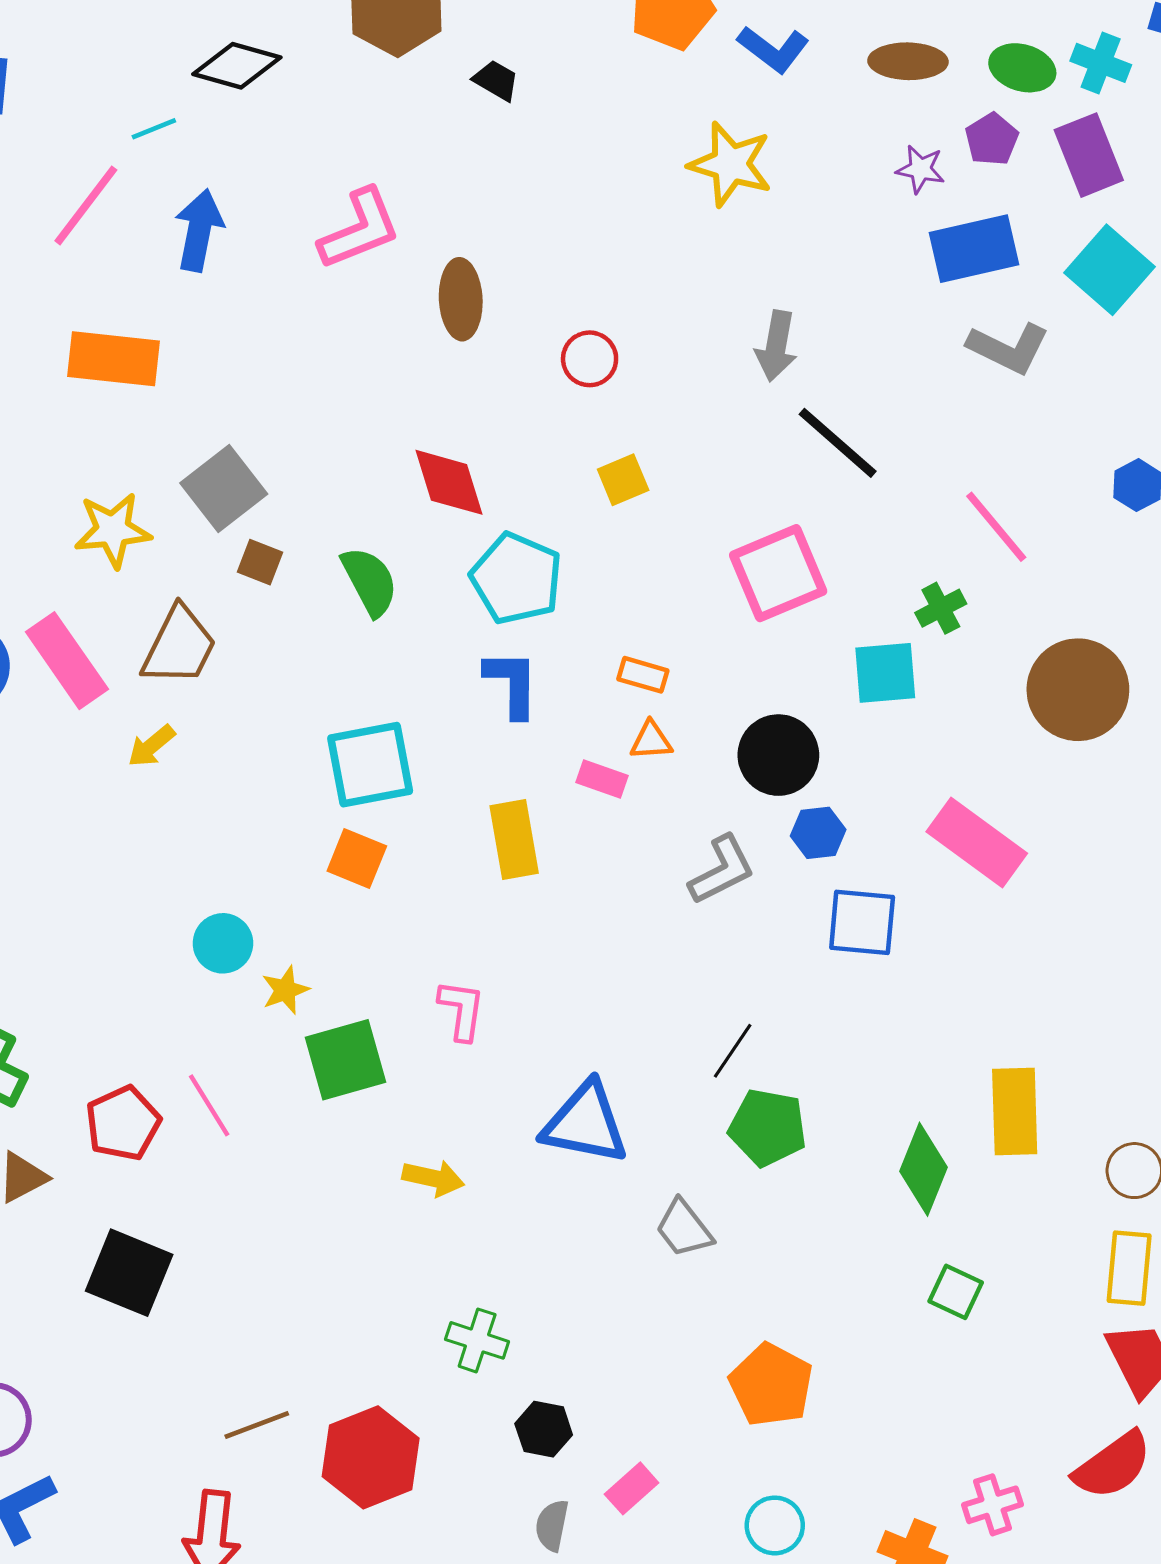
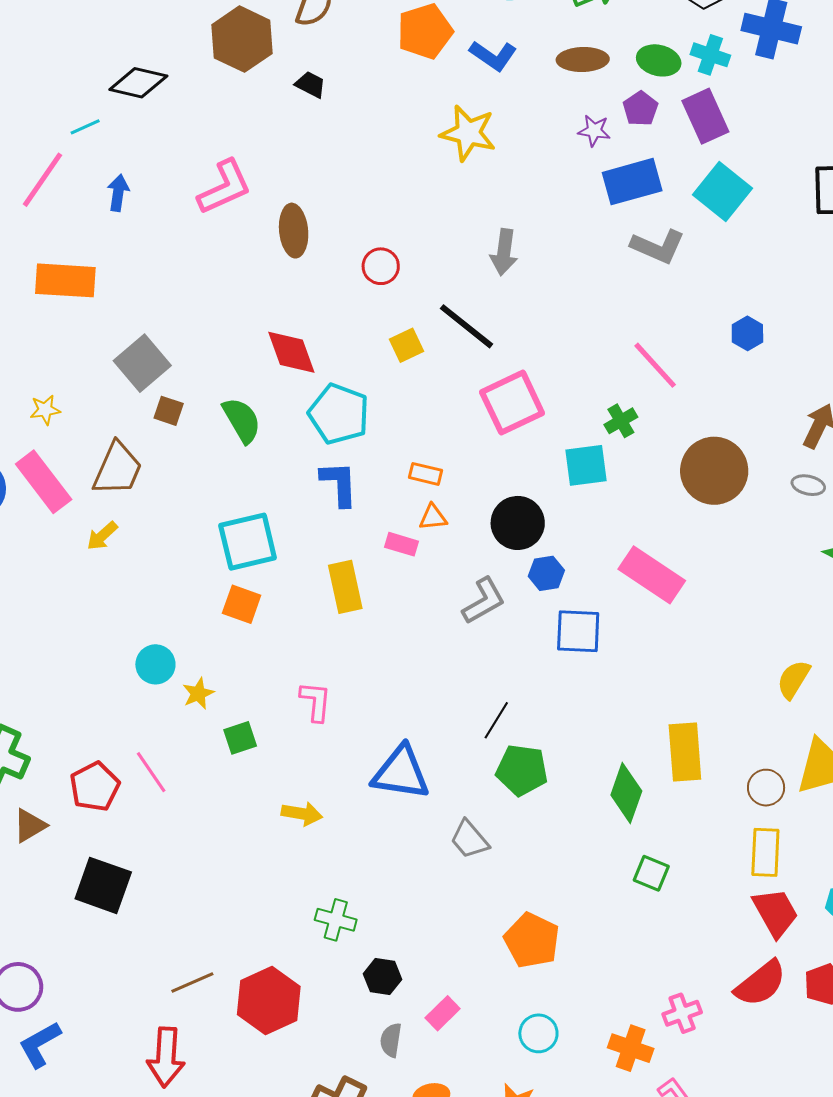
blue arrow: (199, 230) -> (118, 193), size x0.7
black line: (838, 443) -> (466, 326), moved
yellow star: (113, 530) -> (45, 410), moved, size x0.6
green square: (345, 1060) -> (240, 738), size x0.6

